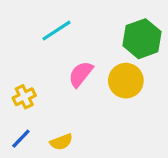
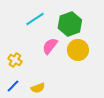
green hexagon: (142, 39) -> (70, 24), moved
yellow cross: (24, 97) -> (15, 60), turned -32

